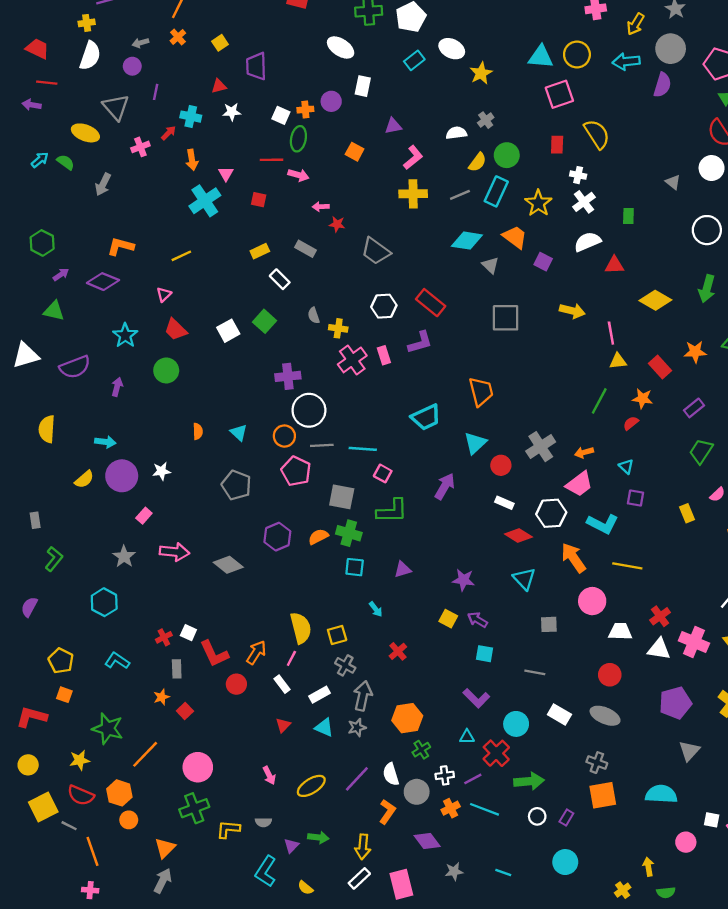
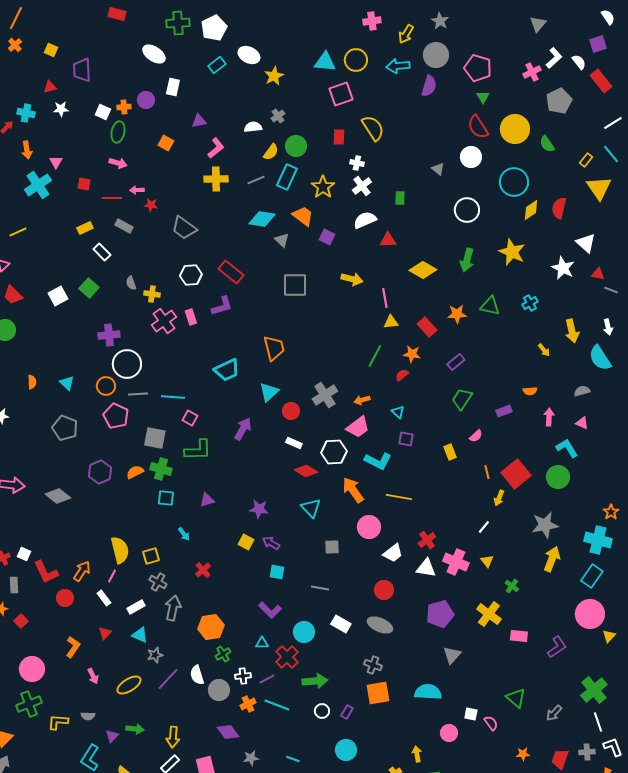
yellow square: (220, 43) -> (51, 50), turned -32
red line: (272, 160) -> (112, 198), moved
white trapezoid: (620, 631) -> (393, 553), turned 140
gray star: (357, 727) -> (155, 655), moved
orange L-shape: (387, 812) -> (73, 647), moved

